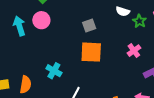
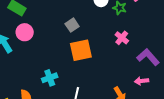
cyan cross: (54, 71) -> (50, 78), turned -35

